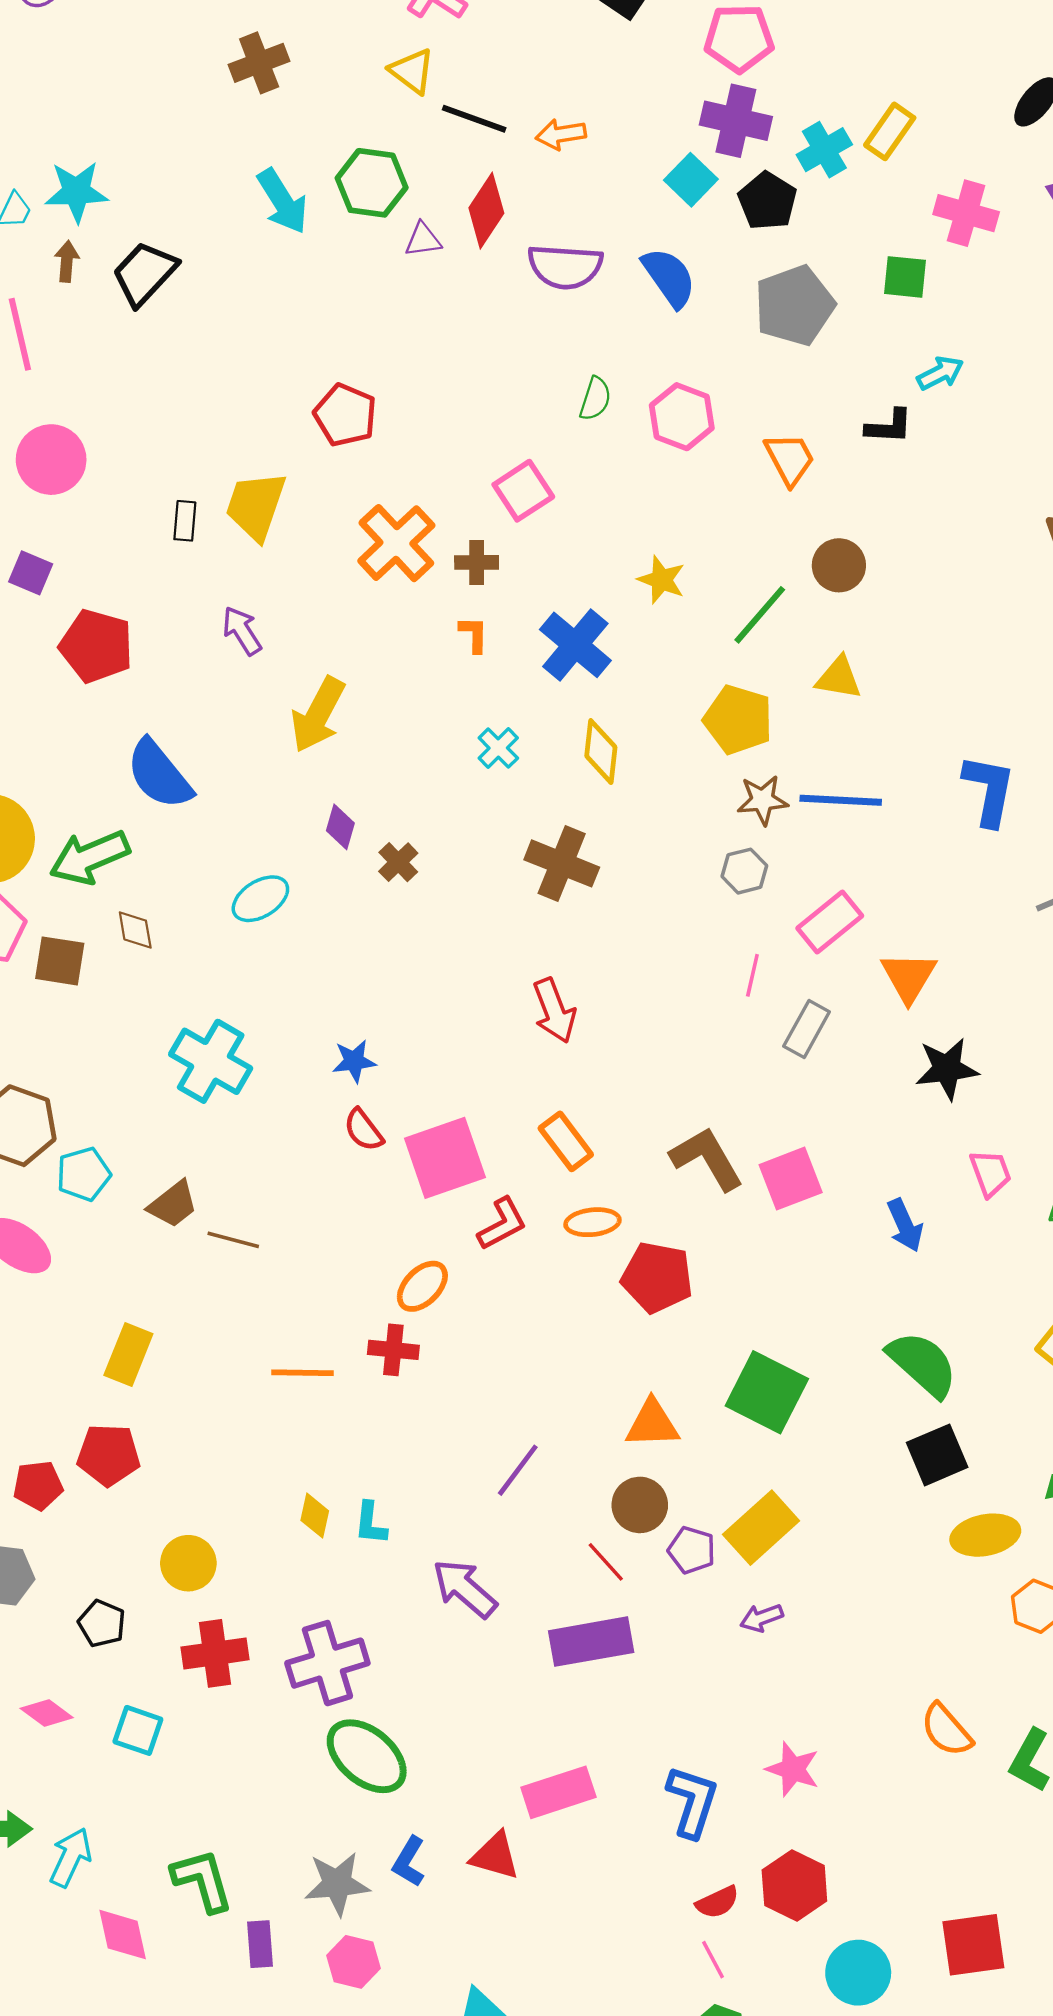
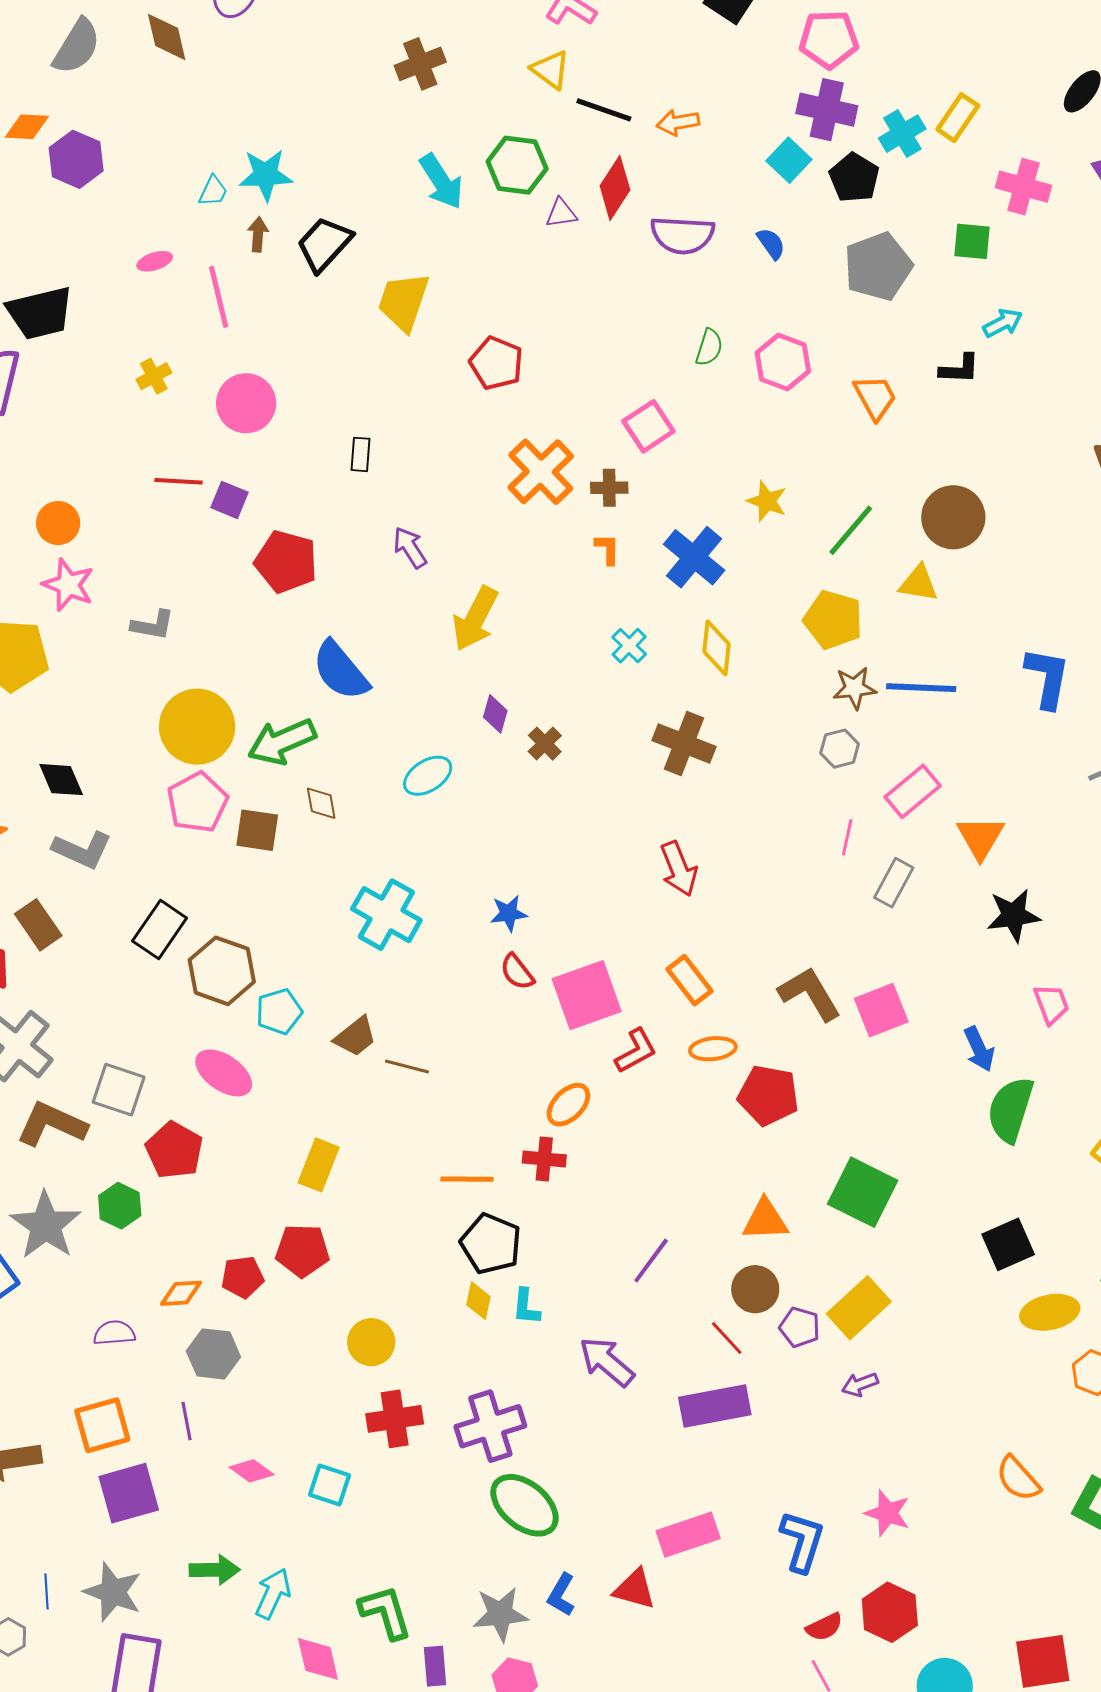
blue semicircle: (669, 277) -> (771, 244), size x0.6
yellow trapezoid: (256, 506) -> (404, 302), moved
brown circle: (839, 565) -> (953, 517), moved, size x1.4
green semicircle: (922, 1364) -> (1011, 1110), moved, turned -114
black pentagon: (102, 1623) -> (491, 1244), moved, size x1.5

